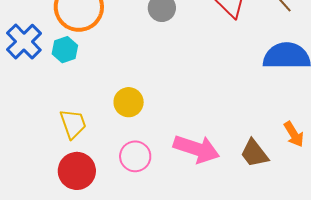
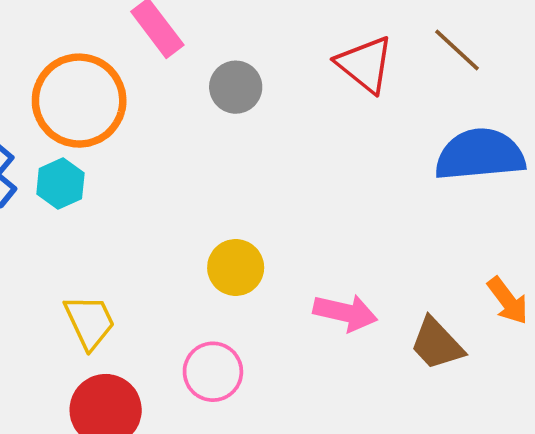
yellow circle: (129, 102) -> (236, 268), moved
pink arrow: (196, 149) -> (345, 313), moved, size x0.7

